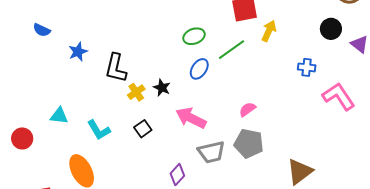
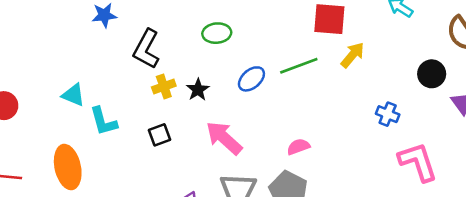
green ellipse: (194, 36) -> (217, 33), moved
cyan triangle: (59, 116) -> (73, 95), moved

